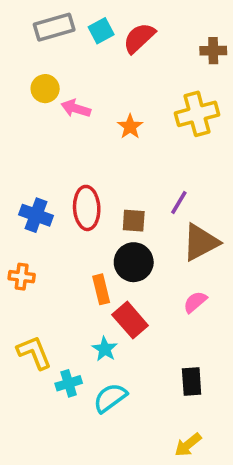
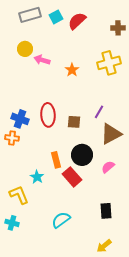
black circle: (134, 262) -> (82, 155), moved
orange cross: (22, 277) -> (12, 138), moved
cyan star: (105, 349) -> (37, 177), moved
cyan cross: (69, 383) -> (12, 223), moved, turned 32

